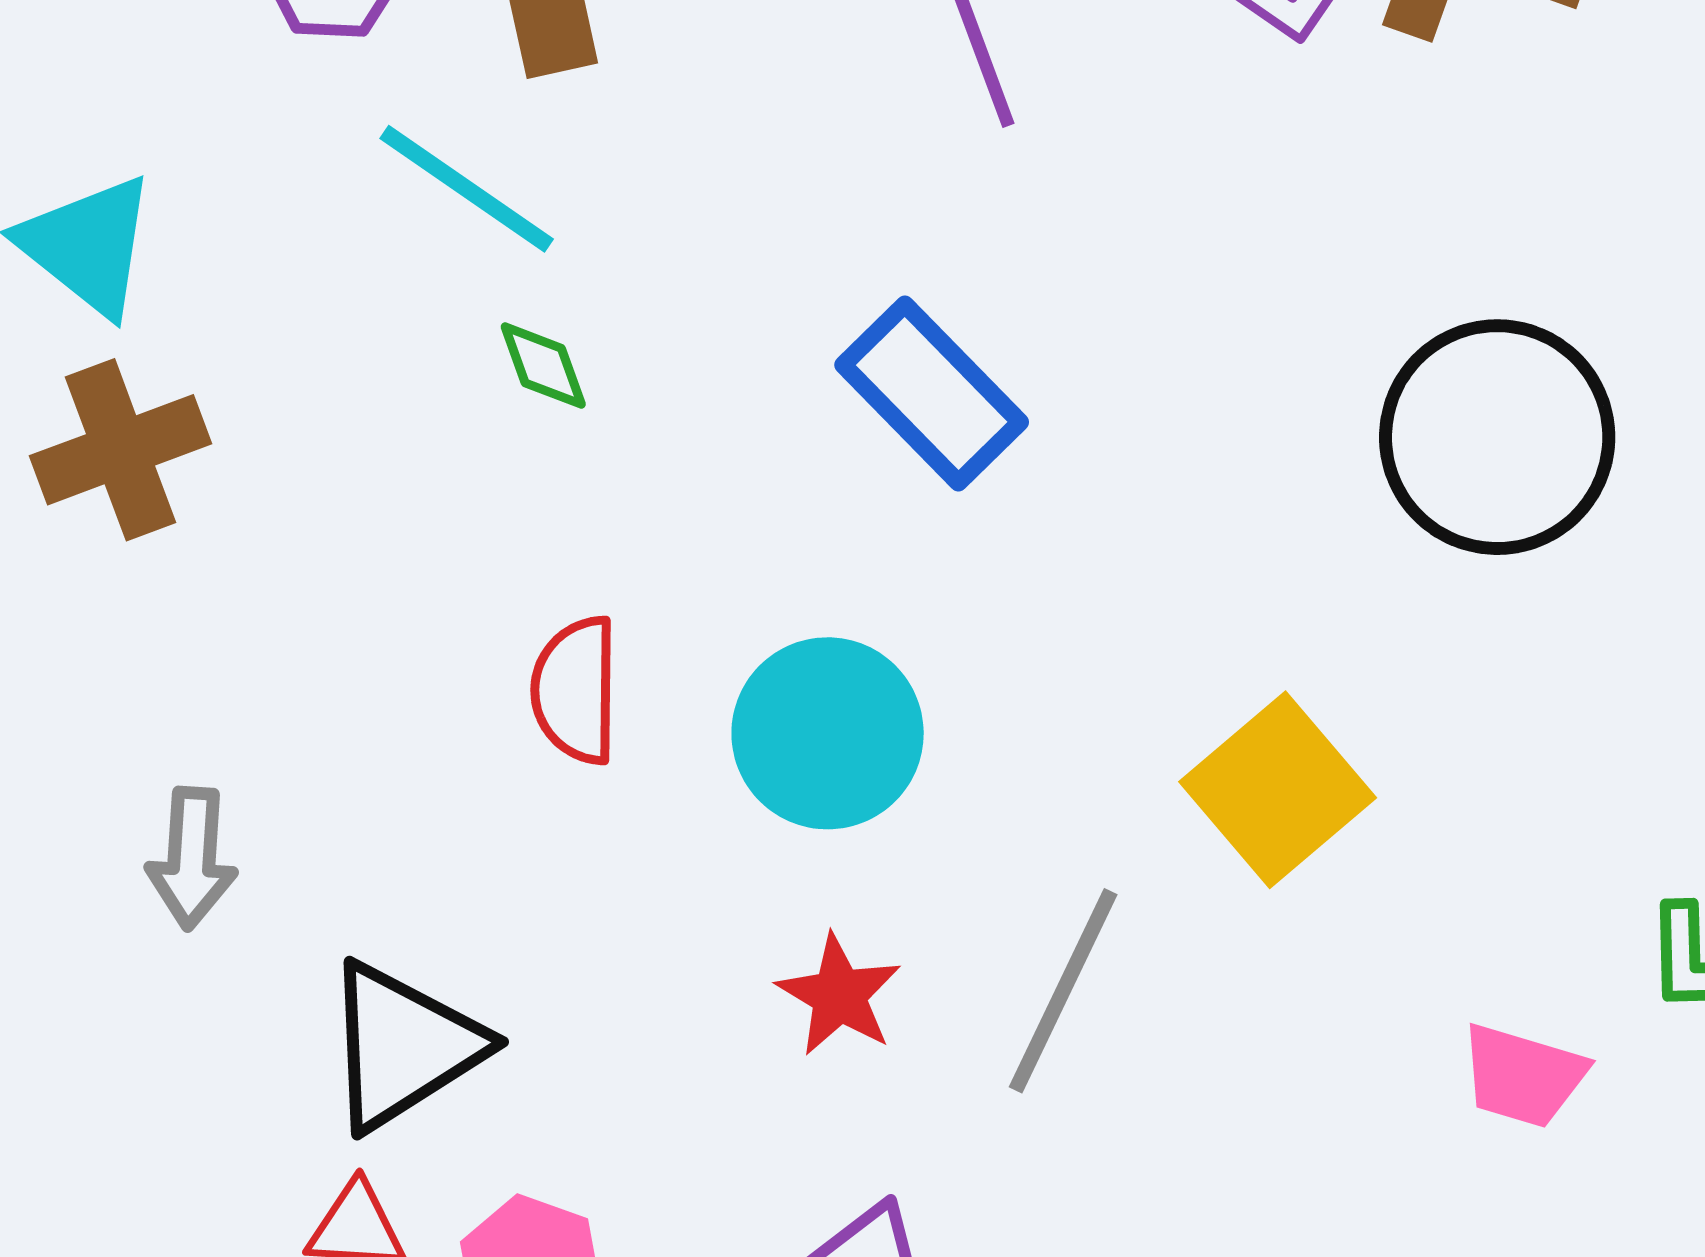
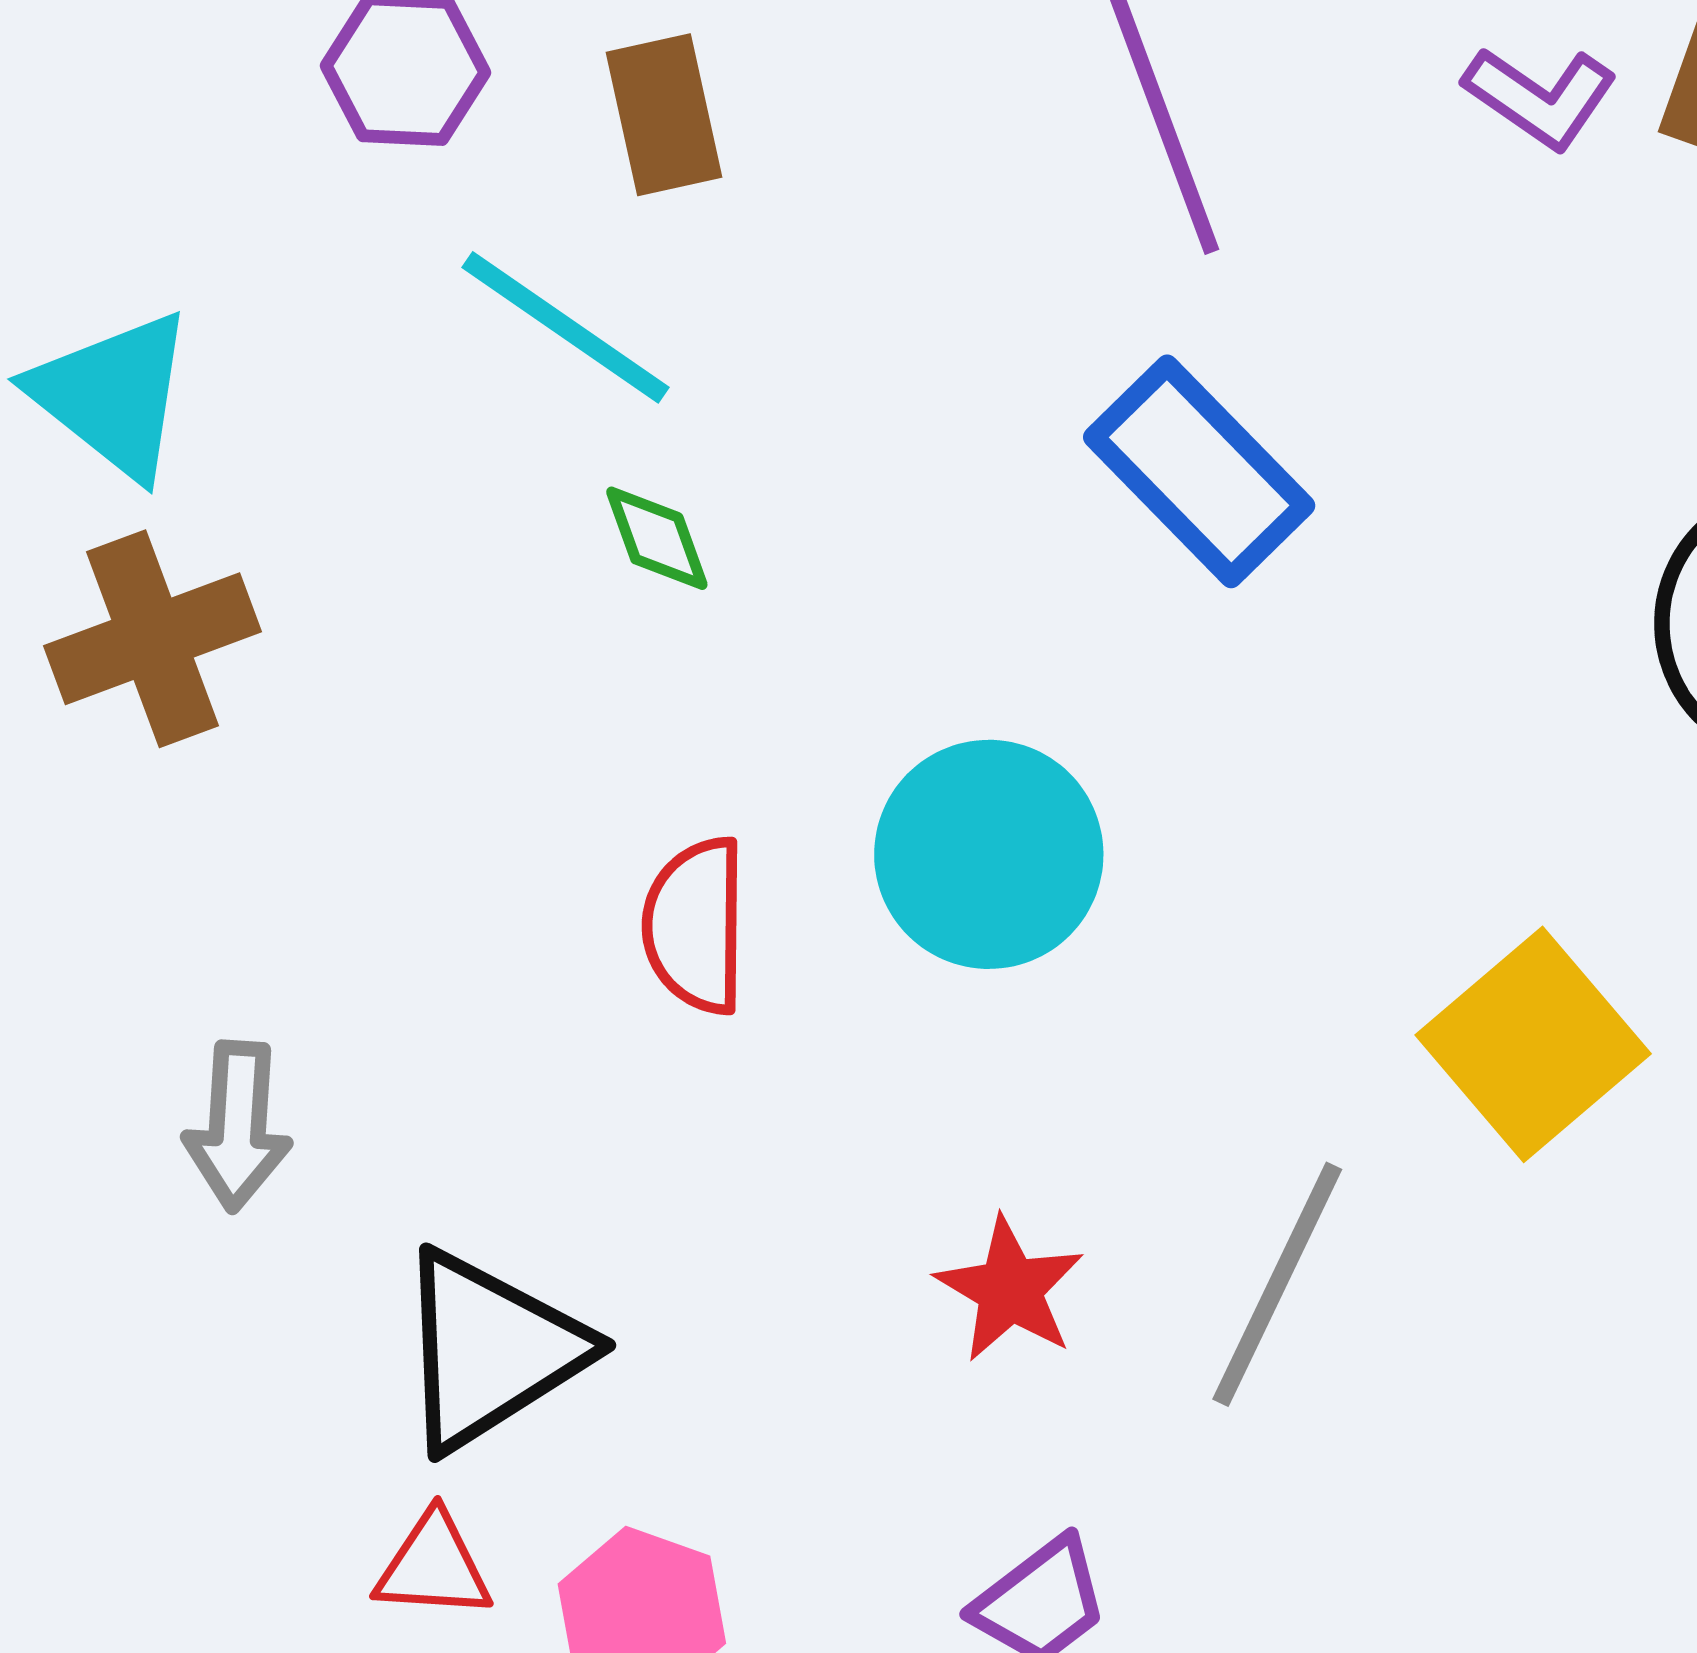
blue rectangle: (932, 394) -> (1199, 471), moved
cyan circle: (828, 733) -> (989, 854), moved

